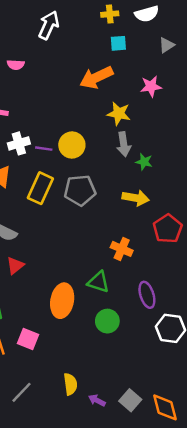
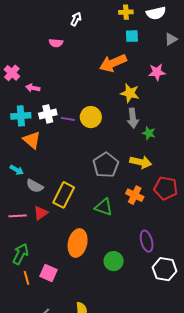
white arrow: (49, 25) -> (76, 19), size x0.6
pink semicircle: (16, 65) -> (56, 43), moved
yellow rectangle: (40, 188) -> (64, 195), moved
gray pentagon: (80, 190) -> (106, 165), moved, turned -30
red pentagon: (168, 229) -> (166, 188), turned -30
orange cross: (122, 249) -> (135, 195), moved
green triangle: (98, 282) -> (104, 207), moved

